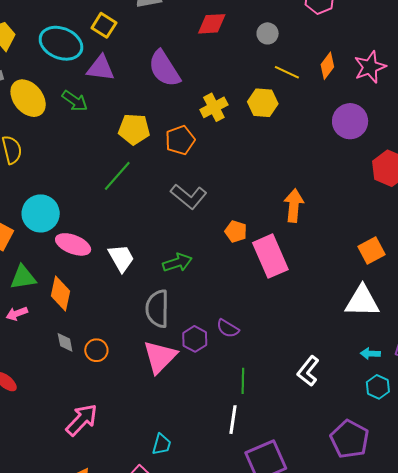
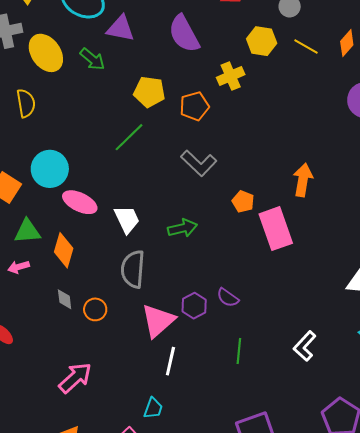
yellow hexagon: (263, 103) -> (262, 41), moved
gray semicircle: (157, 309) -> (133, 269), moved
white line: (233, 420) -> (170, 361), moved

